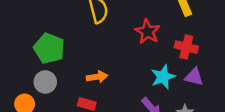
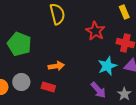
gray circle: (45, 82) -> (21, 82), moved

